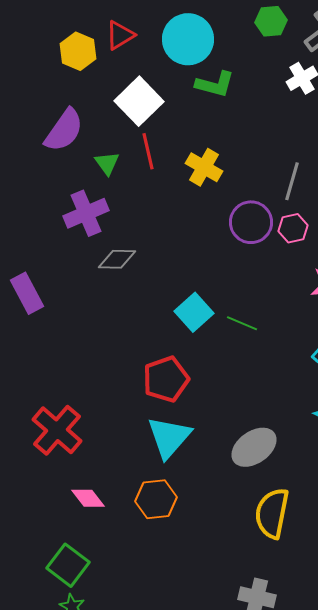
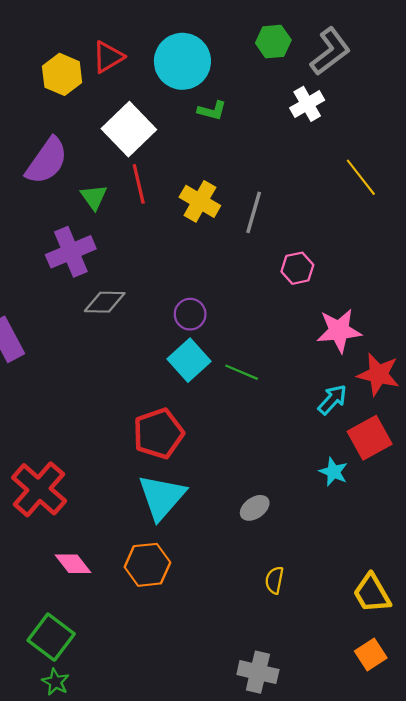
green L-shape: (215, 84) -> (212, 111), size x0.7
gray line: (292, 181) -> (254, 212), moved
purple circle: (251, 222) -> (190, 314), moved, size x0.7
gray ellipse: (254, 447) -> (255, 508), size x0.6
yellow semicircle: (272, 513) -> (274, 580), size x0.5

